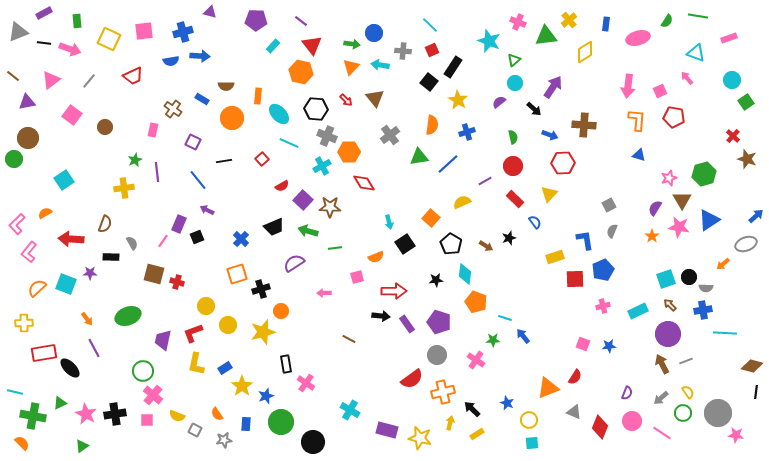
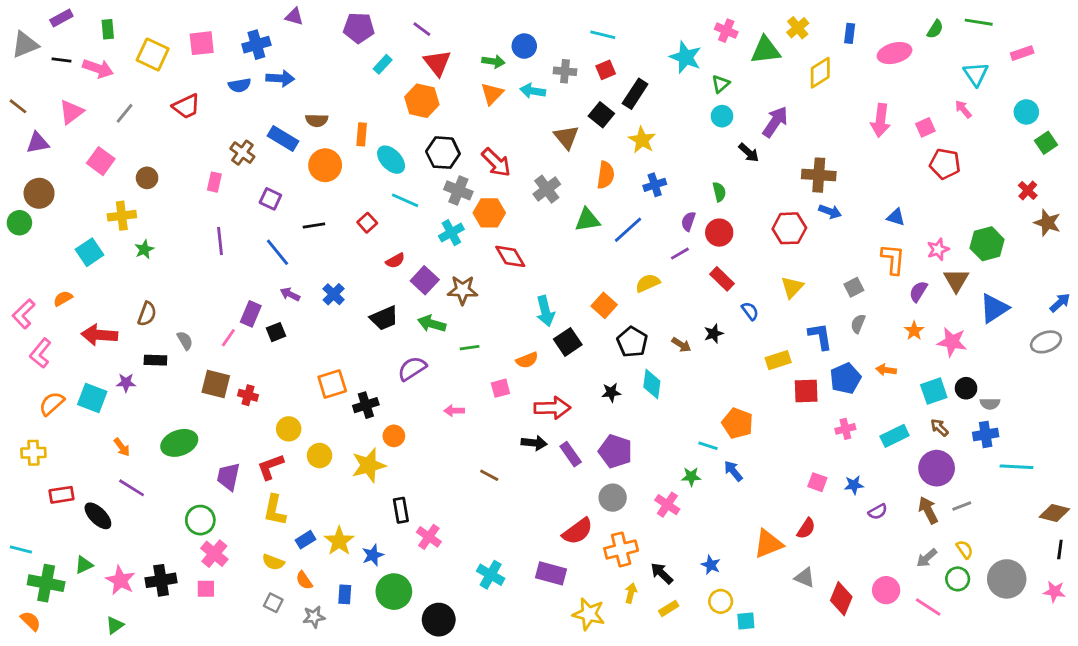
cyan line: (430, 25) -> (603, 35), turned -30
cyan triangle: (696, 53) -> (976, 74), turned 36
brown triangle: (375, 98) -> (566, 137), moved
blue rectangle: (202, 99) -> (283, 139), size x1.5
red arrow: (346, 100) -> (496, 162), moved, size x1.6
purple semicircle: (499, 102) -> (688, 221), moved, turned -32
orange L-shape: (637, 120) -> (893, 259), moved
blue arrow: (550, 135) -> (830, 212), moved
green star: (135, 160) -> (144, 249), moved
yellow cross: (124, 188) -> (122, 216), moved
yellow triangle: (549, 194) -> (792, 287), moved
cyan arrow: (389, 222) -> (545, 311), size x1.5
pink star: (679, 227) -> (952, 342), moved
blue cross: (241, 239) -> (334, 294), moved
orange arrow: (723, 264) -> (886, 370), moved, turned 48
orange pentagon: (476, 302) -> (737, 423), moved
purple line: (94, 348) -> (132, 488), turned -30
red rectangle: (44, 353) -> (61, 495), size x0.7
blue rectangle: (225, 368) -> (306, 540), moved
purple semicircle: (627, 393) -> (878, 512), moved, turned 40
yellow semicircle: (177, 416) -> (273, 562), moved
yellow circle: (529, 420) -> (721, 601), moved
purple rectangle: (387, 430) -> (551, 573), moved
pink star: (736, 435) -> (1054, 592), moved

